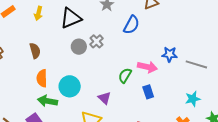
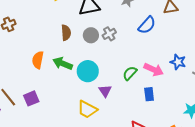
brown semicircle: (35, 51) -> (66, 33), moved
orange semicircle: (42, 78) -> (38, 60), moved
cyan circle: (70, 86) -> (88, 71), moved
green arrow: (48, 101) -> (63, 64), moved

